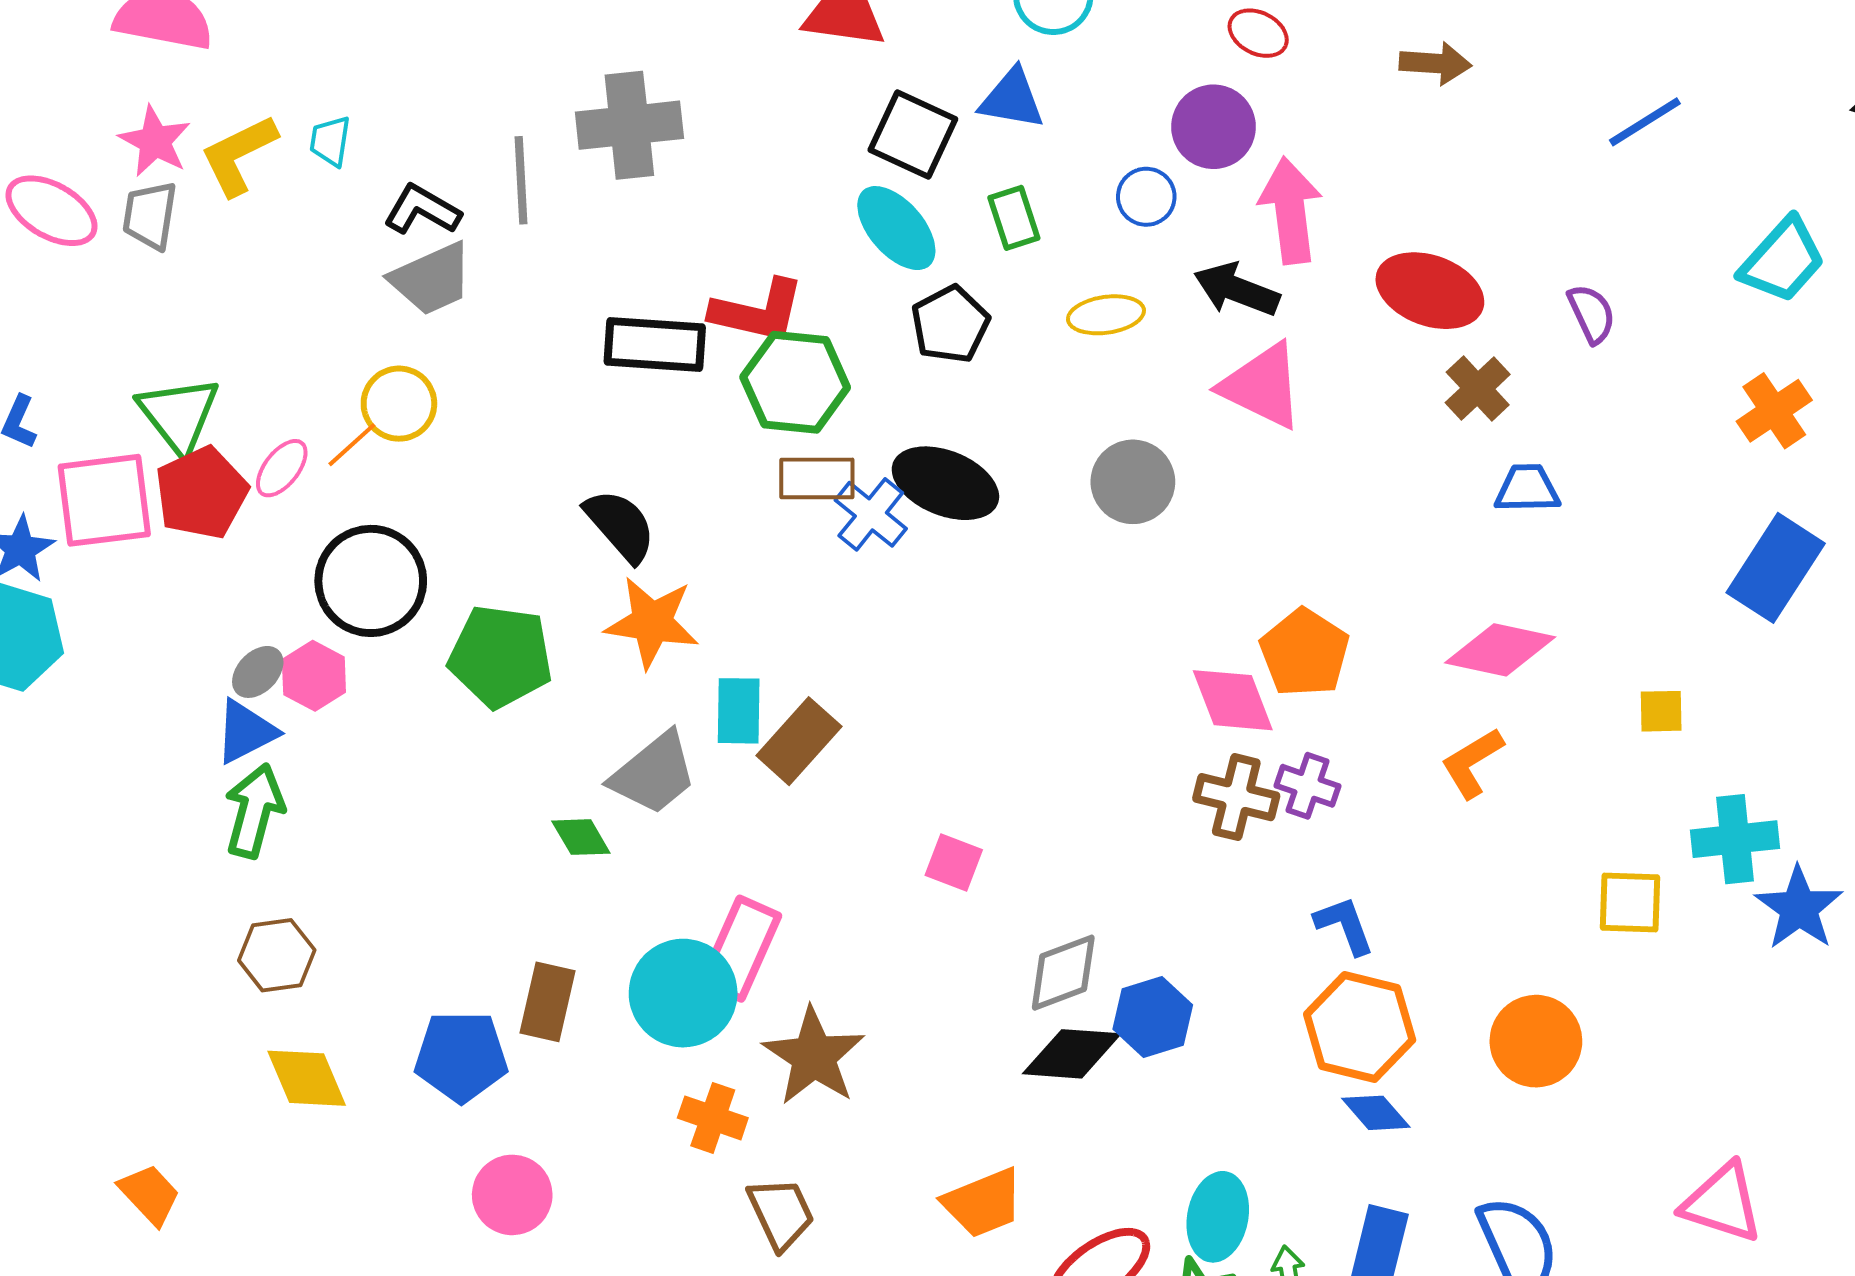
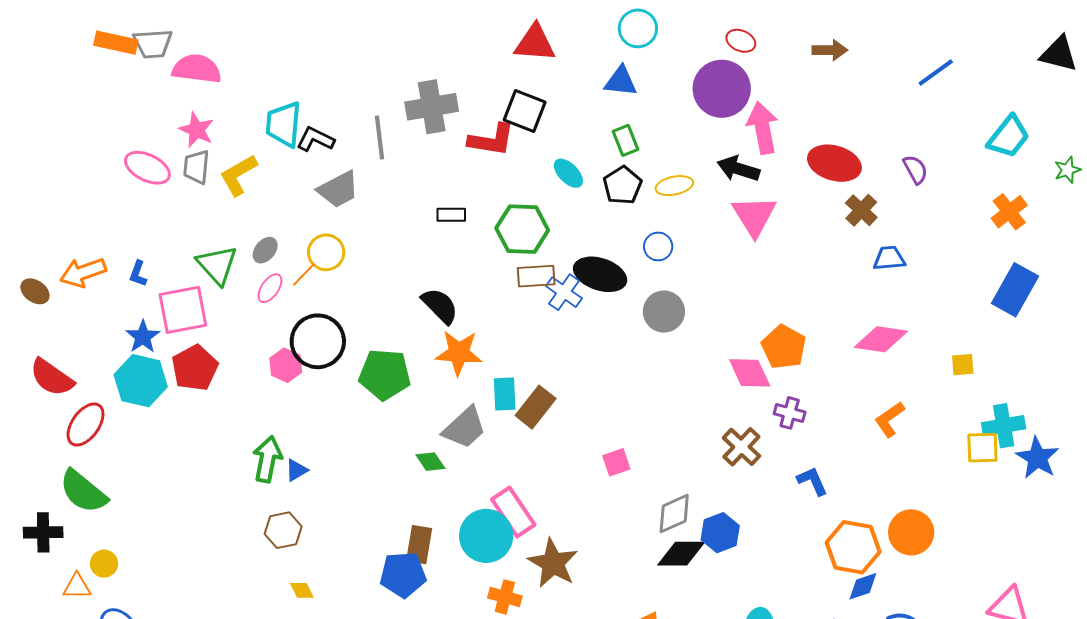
purple circle: (1213, 127) -> (722, 89), size x1.4
black square: (913, 134) -> (525, 111), moved
cyan trapezoid: (330, 141) -> (284, 124), size x1.8
yellow L-shape: (239, 155) -> (238, 175), moved
blue circle: (1146, 197) -> (658, 246), moved
black L-shape: (422, 210) -> (316, 139), moved
cyan ellipse: (896, 228) -> (568, 173), moved, size x0.7
red L-shape: (758, 311) -> (492, 140), moved
black pentagon: (950, 324) -> (622, 185), moved
black rectangle: (655, 345) -> (451, 215), size x0.6
pink triangle: (1262, 386) -> (754, 216), turned 36
gray circle: (1133, 482) -> (664, 312), moved
red pentagon: (201, 493) -> (195, 368), moved
gray ellipse: (258, 672) -> (265, 250), moved
pink hexagon: (314, 676) -> (286, 365), moved
blue triangle: (246, 732) -> (296, 470), moved, size x0.7
orange L-shape: (1472, 763) -> (890, 419), moved
brown cross: (1236, 797) -> (741, 447), moved, turned 33
pink square: (954, 862) -> (616, 462), turned -36
yellow square: (1630, 902) -> (982, 448), moved
pink rectangle: (740, 949) -> (513, 512), turned -54
orange hexagon: (1360, 1027) -> (853, 547), moved
blue pentagon: (461, 1056) -> (403, 575), moved
yellow diamond: (307, 1078) -> (302, 590), size x0.6
blue diamond: (1376, 1113) -> (863, 586), moved, turned -64

